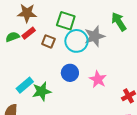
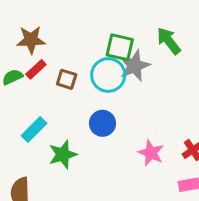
green square: (66, 21) -> (120, 47), moved
pink star: (98, 79) -> (151, 153), moved
cyan rectangle: (25, 85) -> (34, 129), moved

